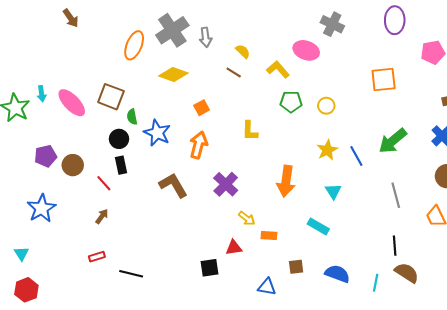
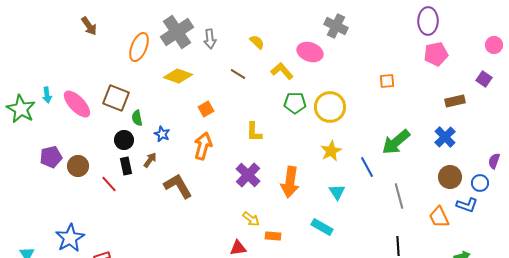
brown arrow: (71, 18) -> (89, 26), moved
purple ellipse: (395, 20) -> (428, 21), moved
yellow semicircle: (243, 51) -> (257, 42), moved
orange square: (384, 80) -> (387, 81), size x0.6
yellow circle: (326, 106) -> (330, 107), size x1.8
blue star: (157, 133) -> (162, 134), size x0.6
blue line: (356, 156) -> (367, 167), moved
purple cross: (226, 184) -> (248, 175), moved
blue star: (42, 208) -> (70, 238), moved
brown arrow: (102, 216) -> (150, 160), moved

